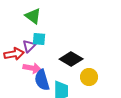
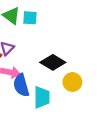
cyan square: (39, 39) -> (30, 18), moved

